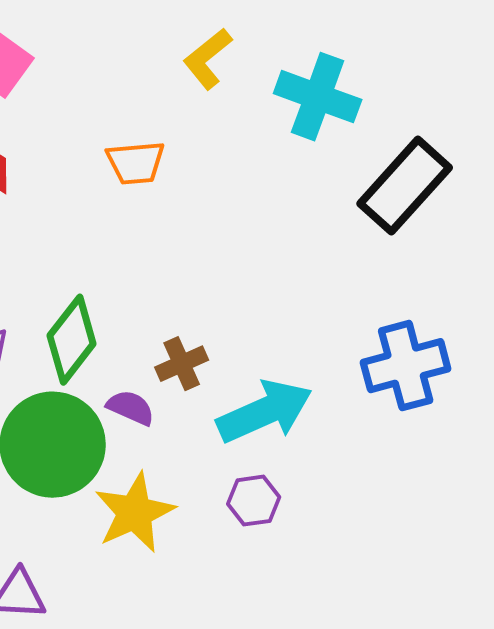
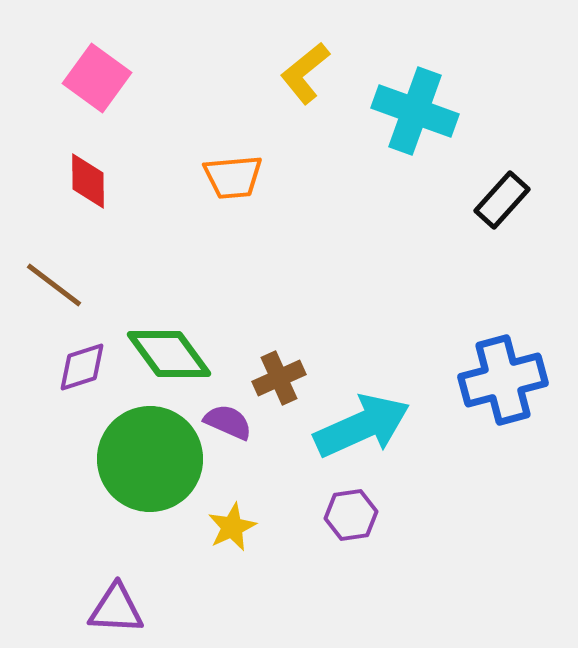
black rectangle: (405, 186) -> (502, 200), size x0.6
green diamond: (72, 340) -> (169, 354), turned -74
yellow star: (135, 513) -> (232, 527), size x0.6

